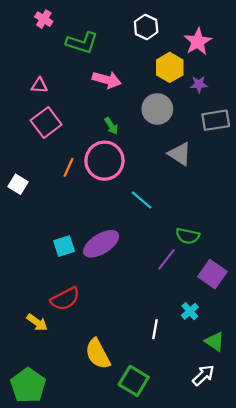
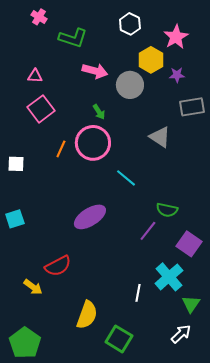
gray circle: (157, 109) -> (130, 85), moved
white square: (18, 184) -> (16, 164), turned -30
cyan square: (64, 246) -> (15, 219), moved
cyan cross: (190, 311) -> (169, 277), size x1.8
green triangle: (215, 342) -> (191, 304), turned 30
yellow semicircle: (98, 354) -> (87, 315), turned -132

